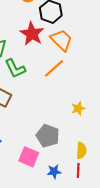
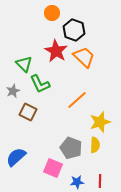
orange line: (54, 68) -> (77, 100), moved
yellow star: (78, 108) -> (100, 122), size x1.5
yellow semicircle: (81, 150) -> (95, 145), moved

